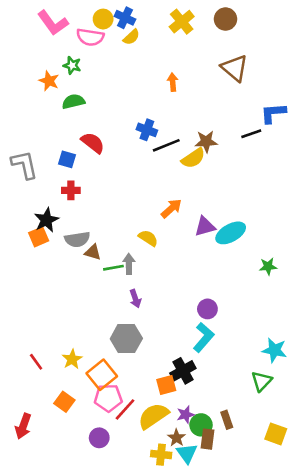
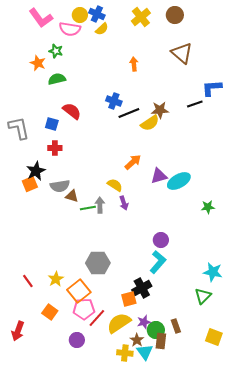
purple arrow: (135, 299) -> (124, 203), moved

